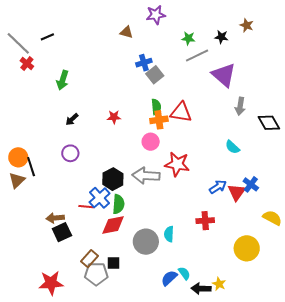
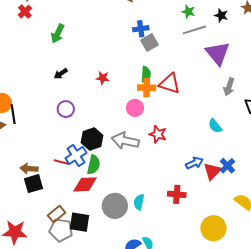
purple circle: (70, 153) -> (66, 109), moved
red star: (177, 164) -> (158, 134), size x0.7
black square: (113, 263) -> (80, 222), size x1.5

